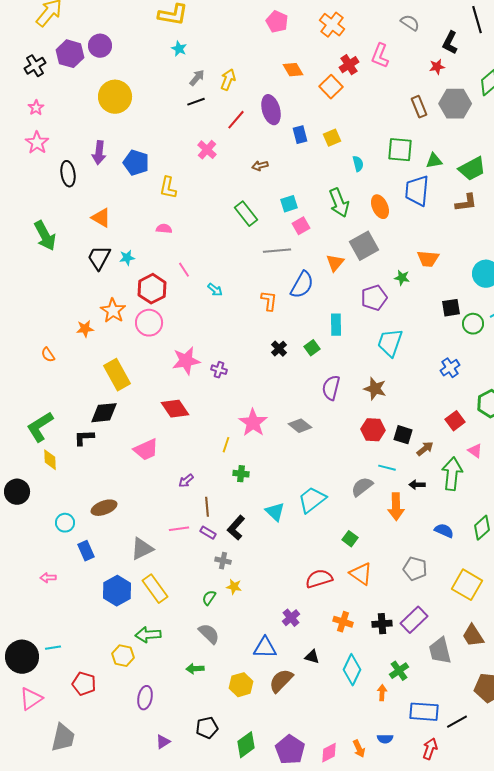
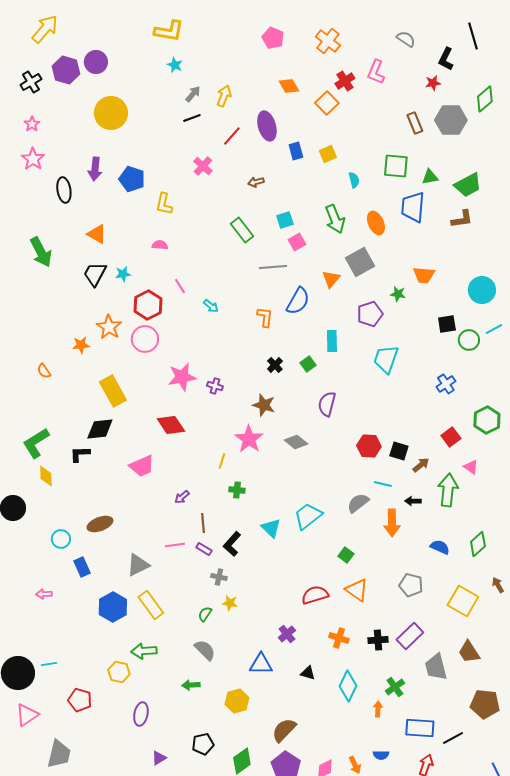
brown star: (375, 389) -> (264, 405), moved
brown semicircle: (281, 681) -> (284, 730), moved

